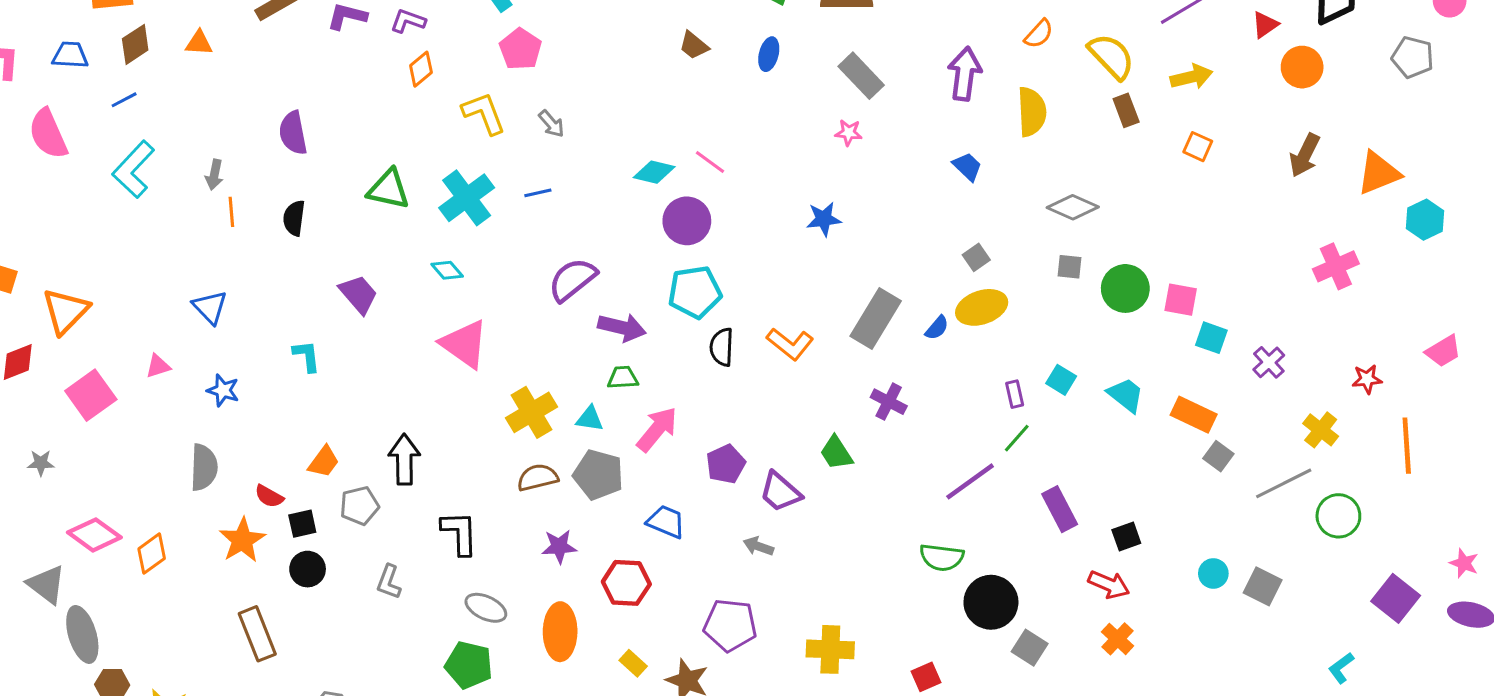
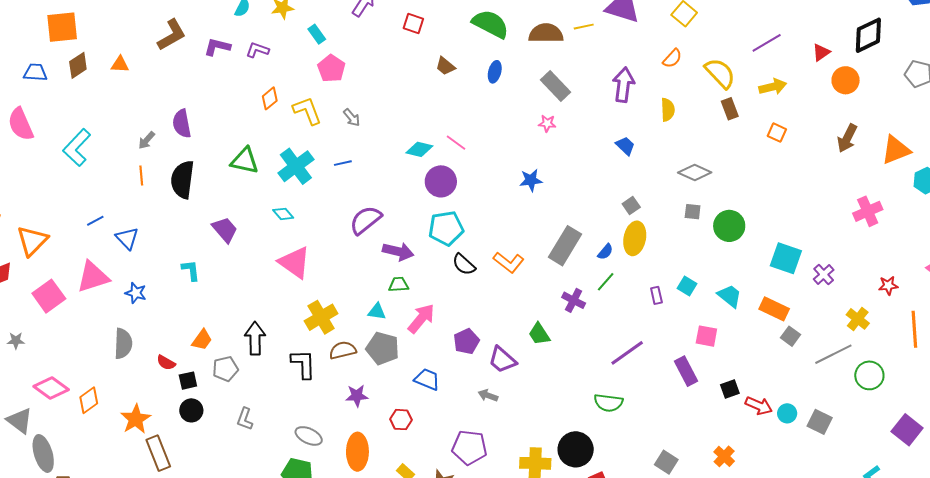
orange diamond: (421, 69) -> (270, 98), moved
blue line: (124, 100) -> (95, 221), moved
yellow semicircle: (1032, 112) -> (668, 110), size x0.7
gray arrow: (214, 175) -> (147, 140), moved, turned 30
black semicircle: (294, 218) -> (182, 180), size x1.6
pink square: (1181, 300) -> (706, 336), moved
yellow ellipse: (982, 307) -> (635, 238), turned -60
cyan square: (1211, 338) -> (786, 258), size x1.5
black semicircle: (722, 347) -> (464, 264), turned -50
pink triangle: (158, 366) -> (93, 277), size x2.0
yellow cross: (531, 412) -> (321, 317), moved
green line: (1017, 438) -> (606, 282), moved
black L-shape: (460, 533) -> (303, 364), moved
orange star: (242, 540) -> (136, 419), moved
red hexagon: (626, 583) -> (401, 420), size x0.7
red arrow: (1109, 585) -> (759, 406), moved
black circle: (991, 602) -> (576, 449), moved

